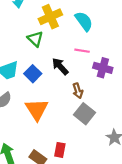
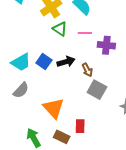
green triangle: (35, 39) -> (60, 29), moved
black arrow: (60, 66) -> (66, 62), moved, turned 126
orange triangle: (37, 109) -> (54, 108), moved

